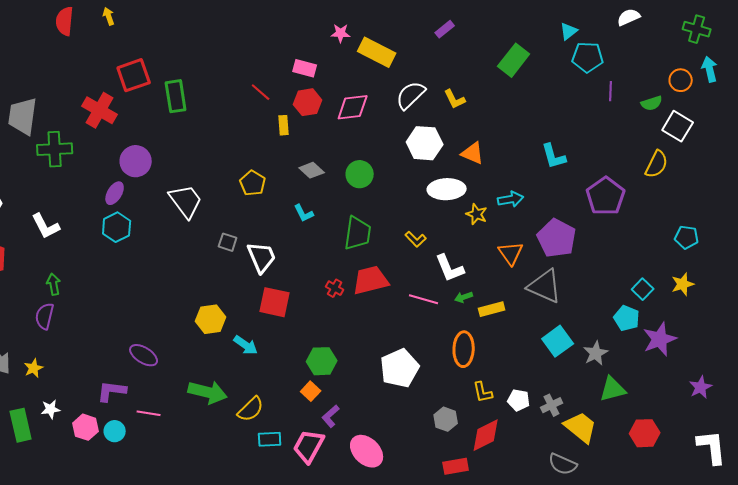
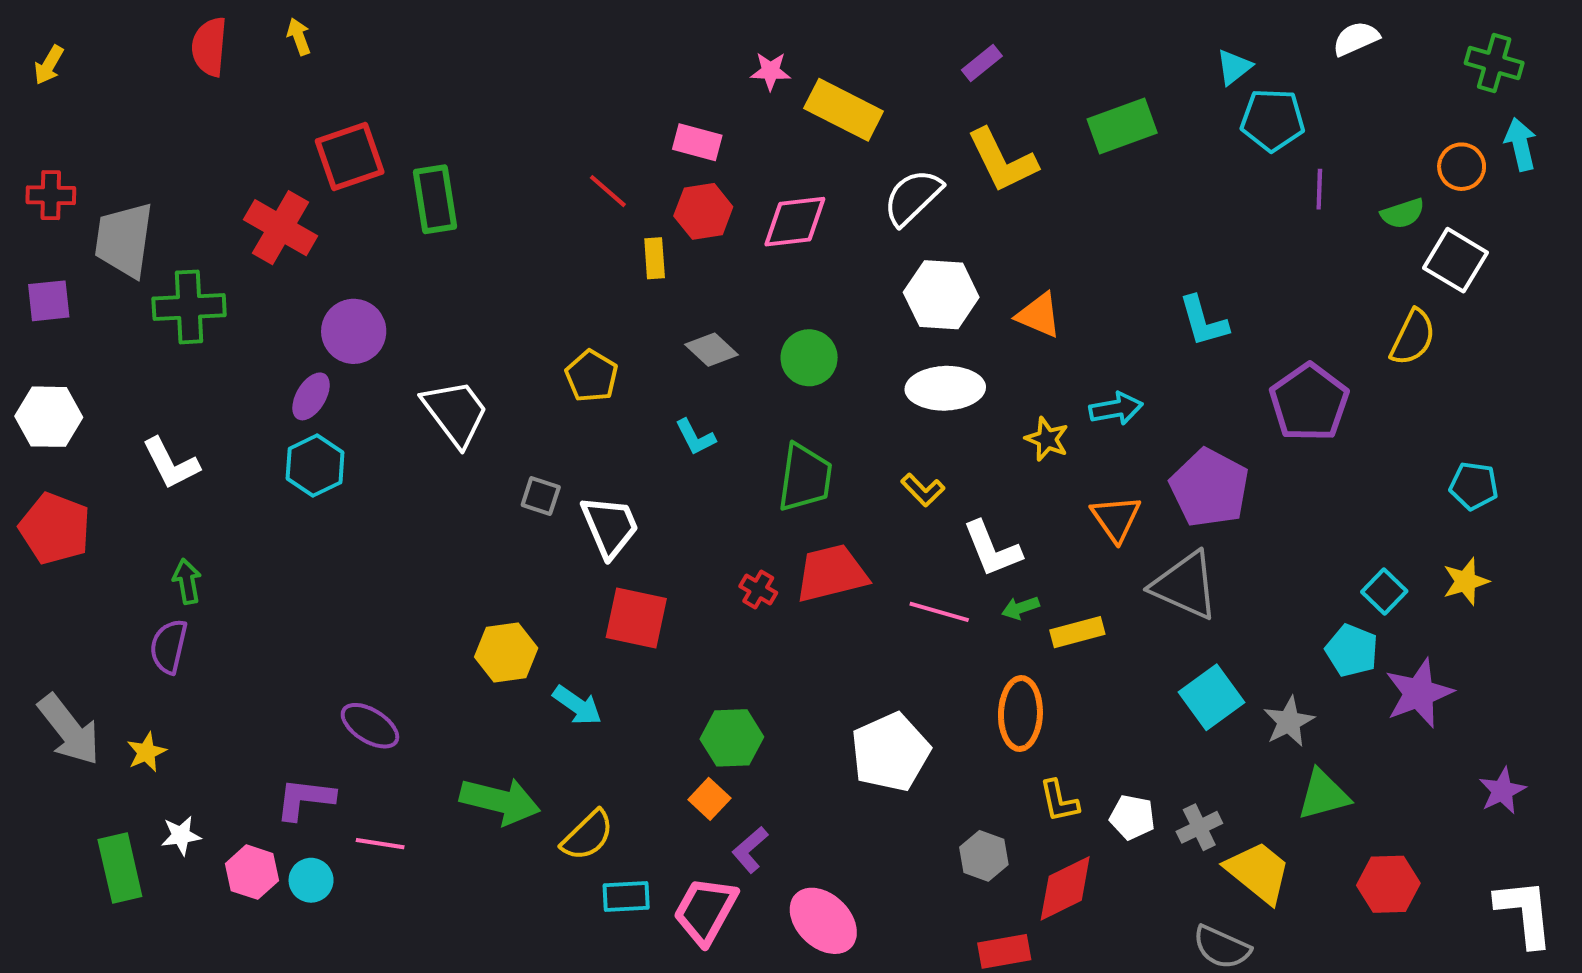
green rectangle: (514, 60) -> (1122, 126), turned 32
yellow L-shape: (455, 99) -> (1002, 161), moved, size x1.6
white ellipse: (447, 189) -> (945, 388), moved

